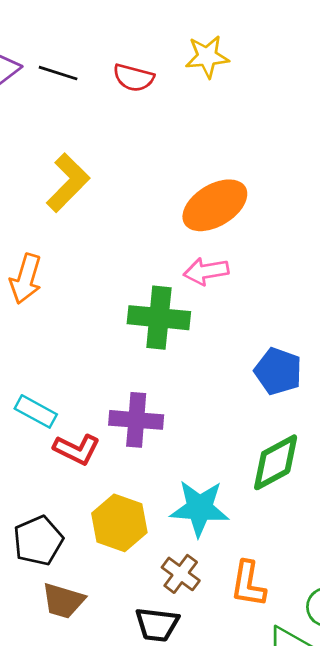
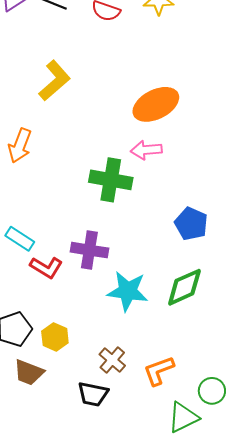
cyan star: (199, 508) -> (128, 291), moved
yellow hexagon: (119, 523) -> (55, 337), moved, size x0.7
orange L-shape: (248, 584) -> (159, 371), turned 56

